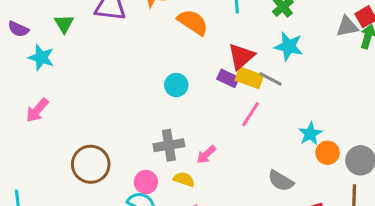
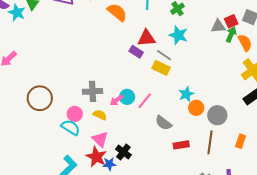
red triangle: (241, 56) -> (146, 38), turned 30
cyan star: (41, 57) -> (17, 13), moved
yellow rectangle: (249, 78) -> (161, 68), moved
cyan circle: (176, 85) -> (127, 97), moved
pink line: (251, 114) -> (145, 101), moved

